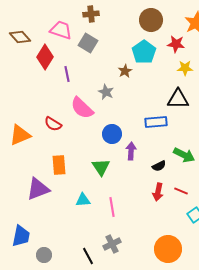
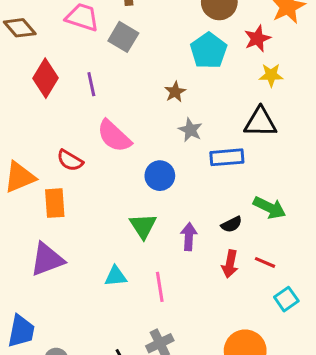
red star: (176, 44) -> (257, 38), turned -30
red diamond: (45, 57) -> (46, 78), moved
brown star: (125, 71) -> (175, 92), moved
gray star: (106, 92) -> (190, 130), moved
purple arrow: (131, 151) -> (189, 237), moved
orange rectangle: (59, 165) -> (55, 203), moved

